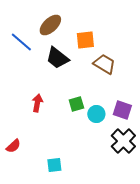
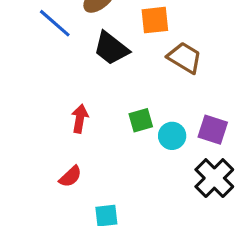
red semicircle: (13, 146) -> (70, 177), moved

